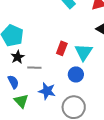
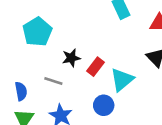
black star: (18, 57) -> (71, 58), moved

